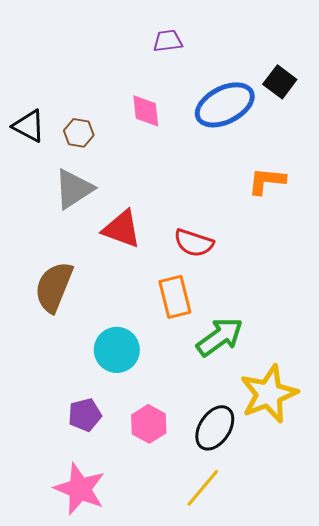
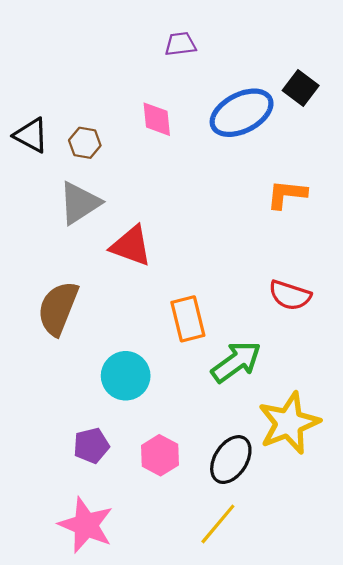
red semicircle: (194, 243) -> (290, 295), moved

